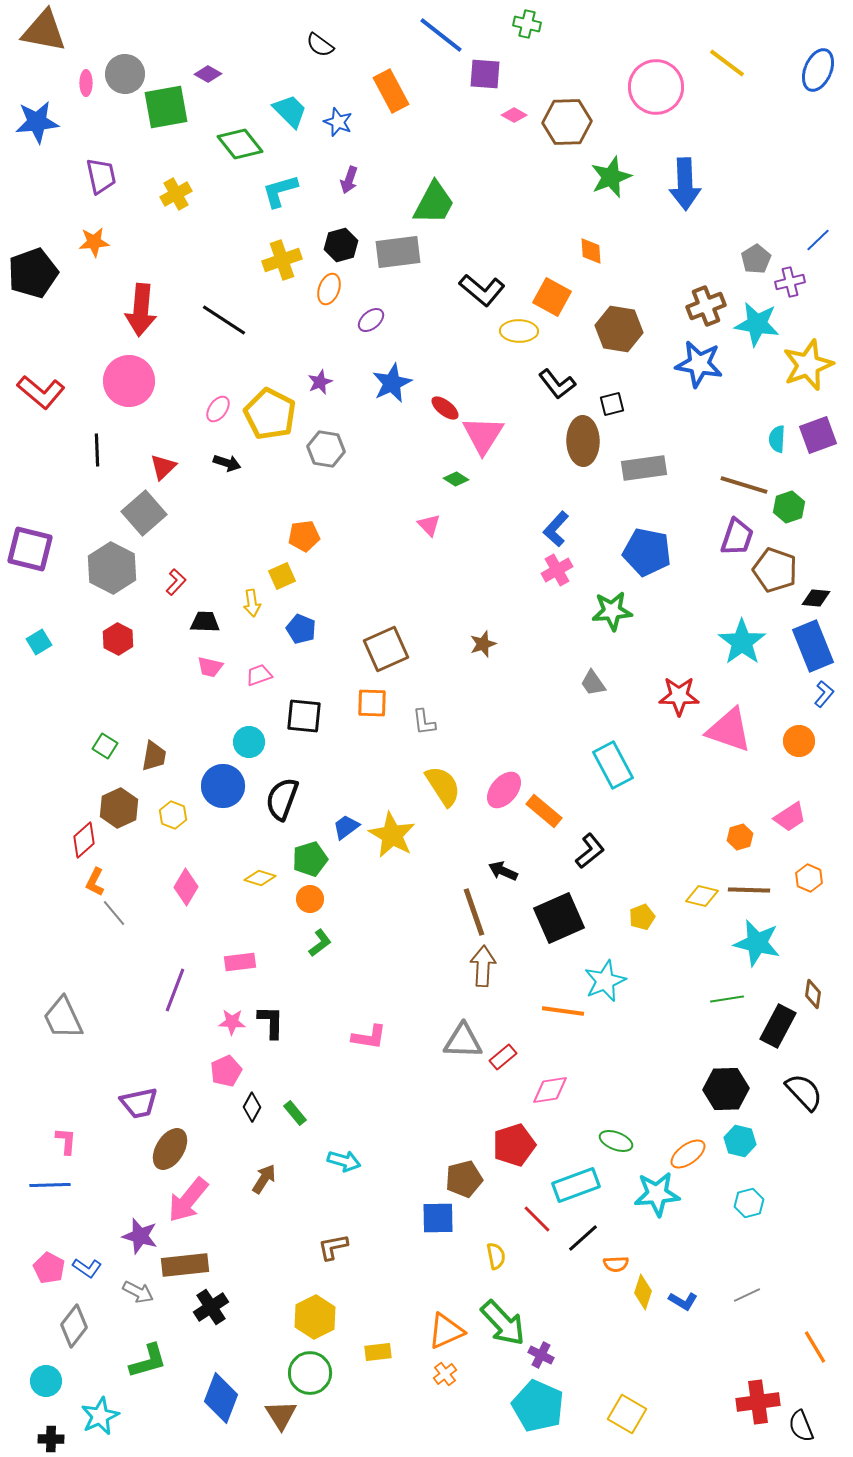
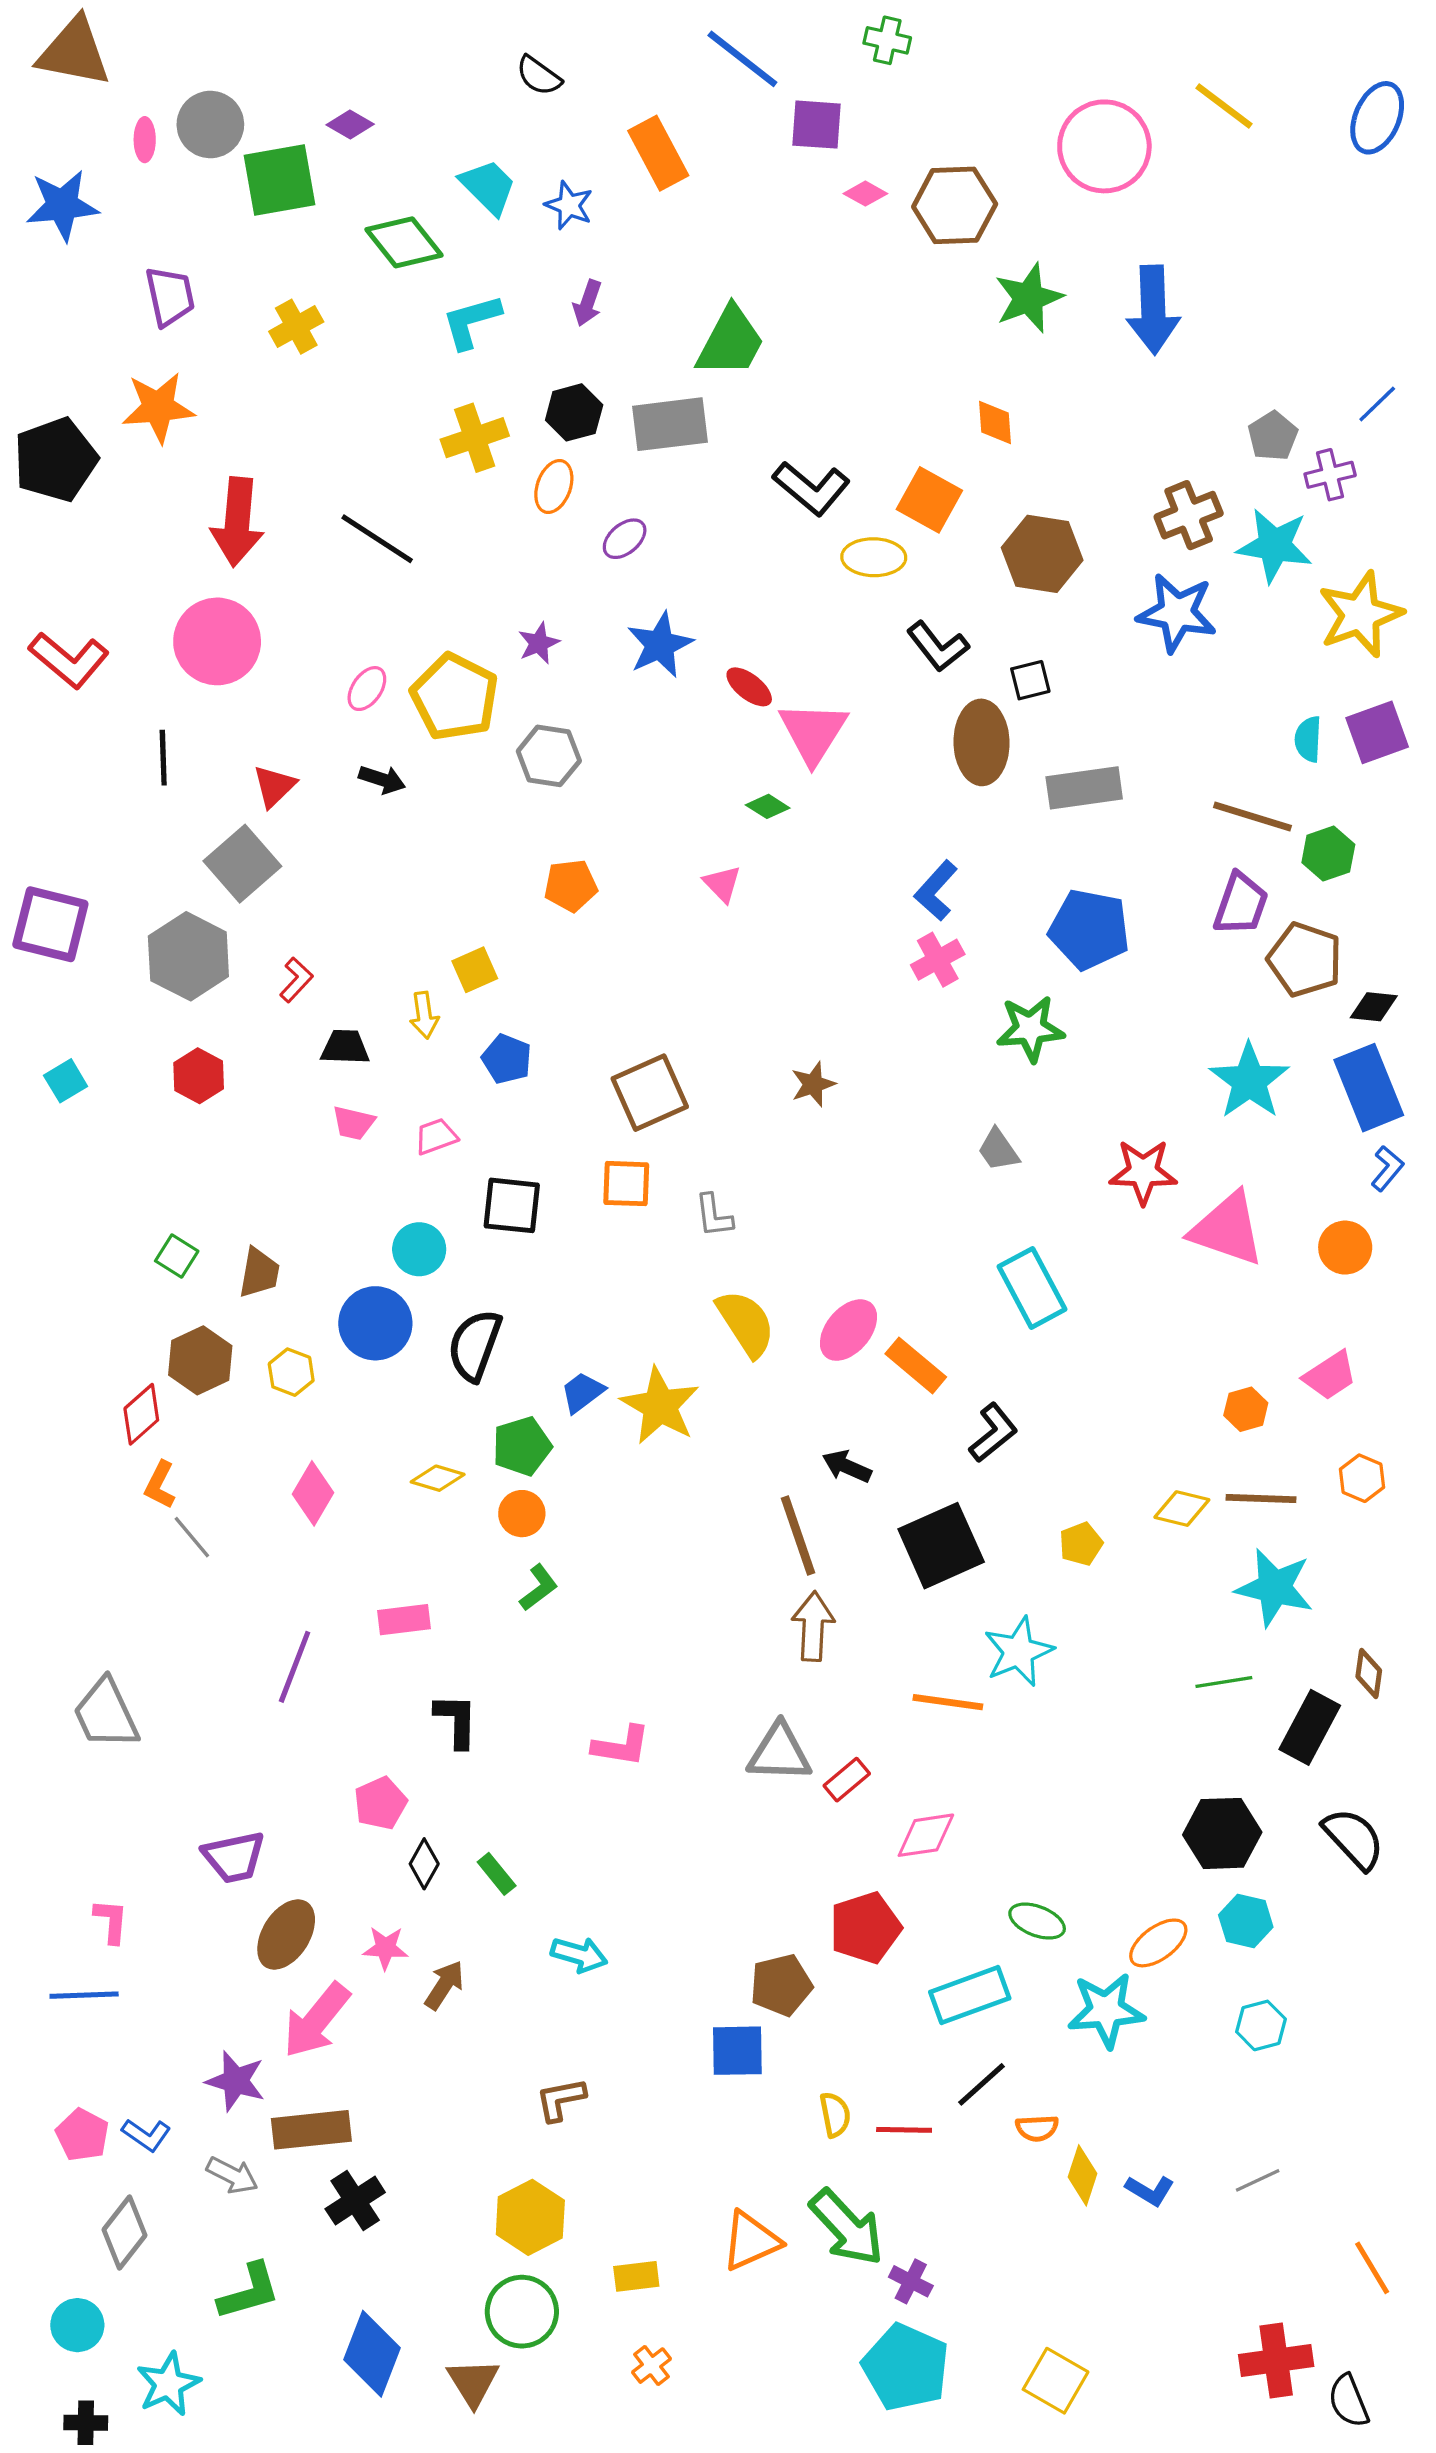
orange star: (94, 242) -> (158, 407), size x1.4
orange pentagon: (304, 536) -> (571, 886), moved
pink star: (232, 1022) -> (385, 1948), moved
red line: (537, 1219) -> (904, 2130), moved, turned -44
orange cross: (445, 1374) -> (651, 2366), moved

